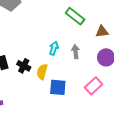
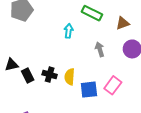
cyan arrow: (54, 48) -> (69, 31), moved
pink rectangle: (93, 86) -> (113, 85), moved

